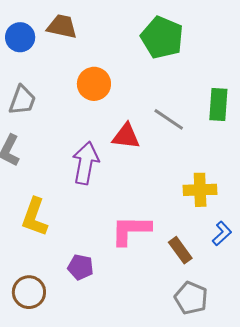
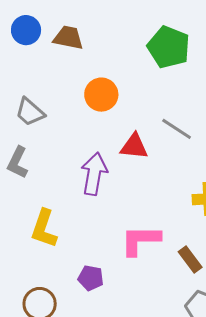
blue circle: (20, 37) -> (26, 30), moved
gray trapezoid: (22, 100) -> (30, 112), turned 112

